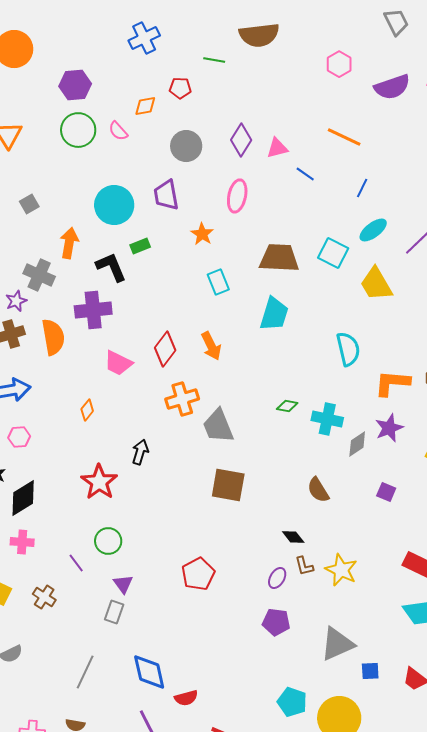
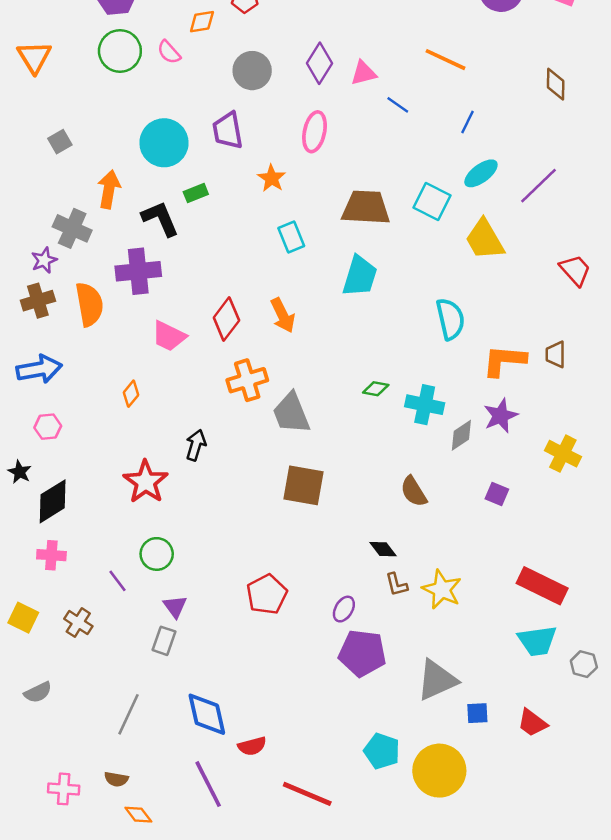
purple ellipse: (277, 578) -> (344, 609), moved
purple pentagon: (276, 622) -> (362, 653), size x1.4

